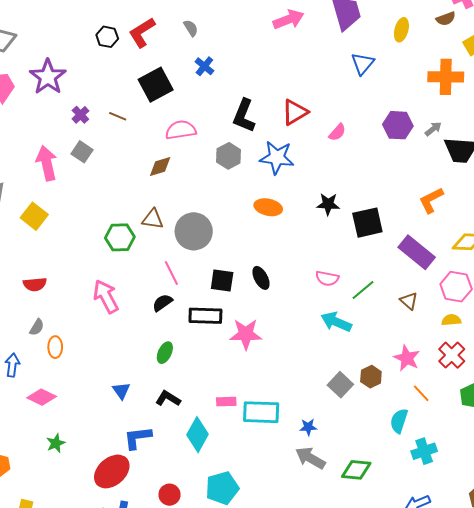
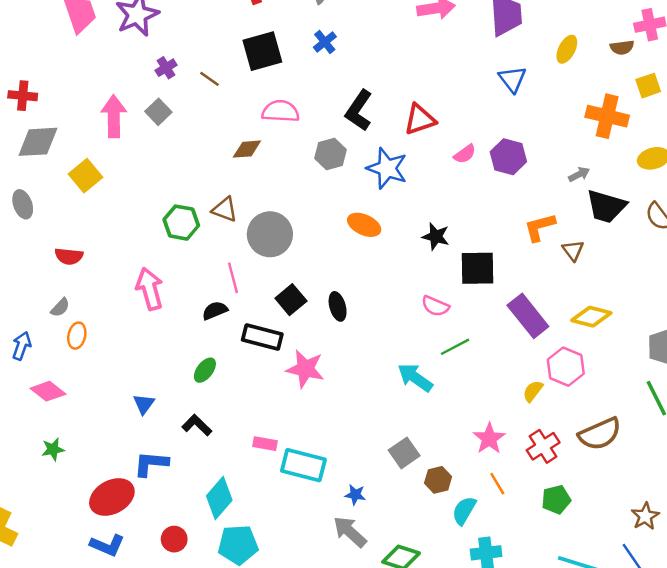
blue triangle: (363, 63) -> (512, 79), turned -30
purple hexagon: (398, 125) -> (508, 157), moved
orange L-shape: (431, 200) -> (540, 227), moved
pink semicircle: (327, 278) -> (435, 306), moved
black square: (222, 281) -> (291, 300), turned 30
brown triangle: (409, 301) -> (573, 250), moved
yellow semicircle: (451, 320) -> (533, 391), moved, turned -60
brown hexagon: (371, 377) -> (438, 480), moved
cyan diamond: (197, 435) -> (219, 498), moved

